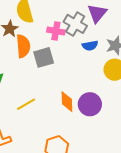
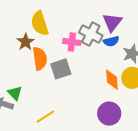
blue semicircle: (90, 46) -> (111, 41), moved
orange diamond: (67, 102) -> (112, 80), moved

